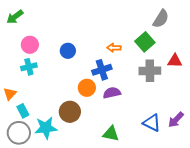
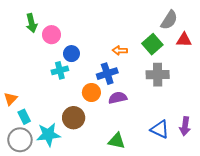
green arrow: (15, 17) -> (32, 23), moved, turned -66
pink circle: (30, 45) -> (51, 35), moved
red triangle: (175, 61) -> (184, 40), moved
cyan cross: (29, 67) -> (60, 70), moved
purple arrow: (176, 120) -> (185, 126), turned -36

